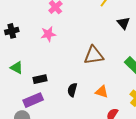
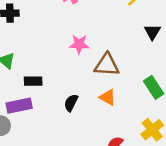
pink star: (48, 34) -> (79, 44), moved
orange triangle: (102, 92) -> (108, 97), moved

